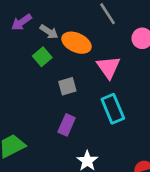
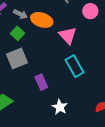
gray square: (67, 86) -> (17, 58), moved, size x1.5
purple rectangle: (67, 125) -> (41, 82), turned -42

